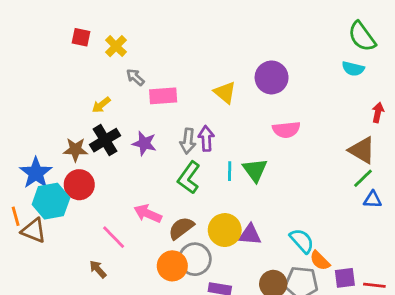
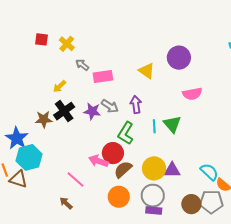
gray arrow: (188, 141) -> (110, 106), moved, turned -60
red circle: (79, 185) -> (113, 153), moved
gray circle: (195, 259) -> (153, 196), moved

